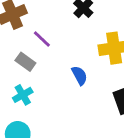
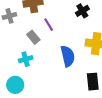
blue semicircle: (79, 75) -> (68, 56), size x1.5

